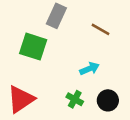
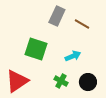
gray rectangle: (56, 16) -> (57, 16), moved
green square: (33, 47) -> (36, 49), moved

